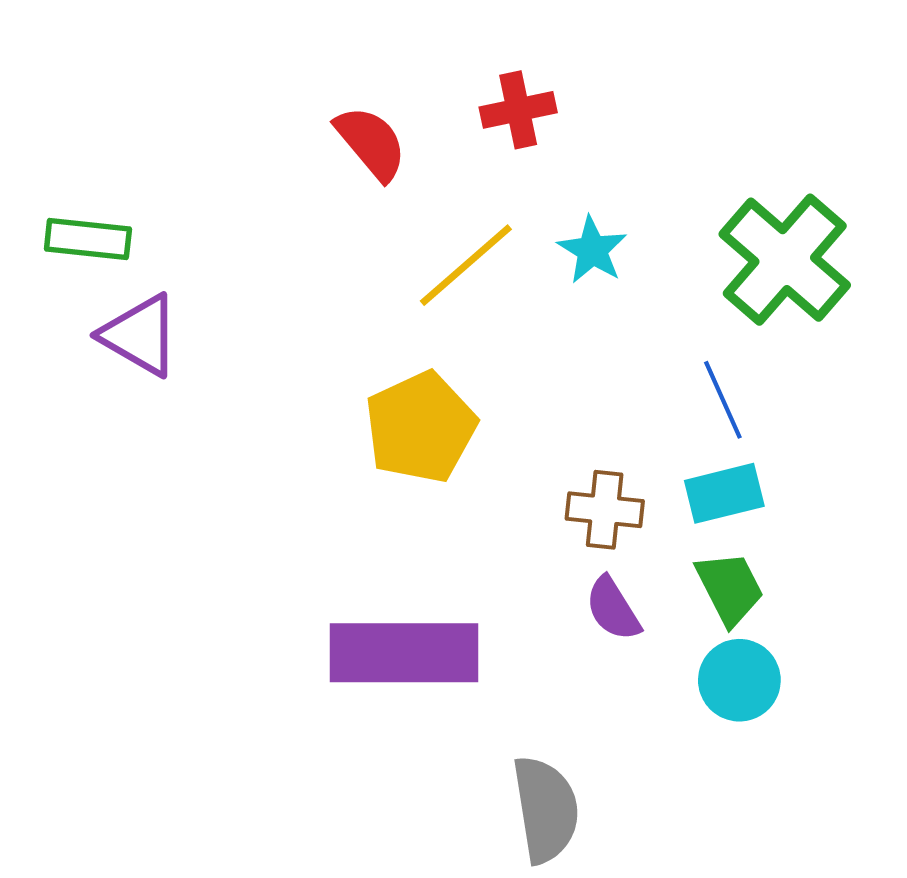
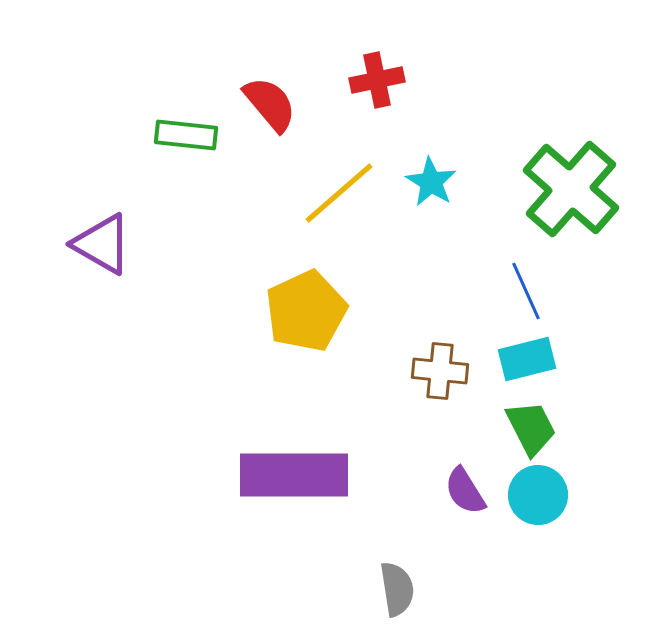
green rectangle: (88, 239) -> (186, 135), moved
purple semicircle: (613, 609) -> (465, 491), moved
gray semicircle: (546, 809) -> (397, 589), size x0.7

